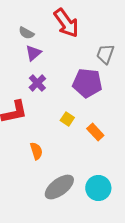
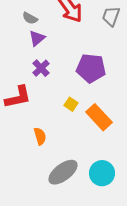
gray trapezoid: (105, 54) -> (111, 16), moved
orange rectangle: (95, 132) -> (99, 117), size x1.5

